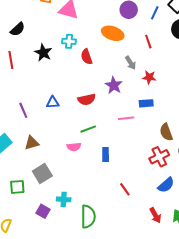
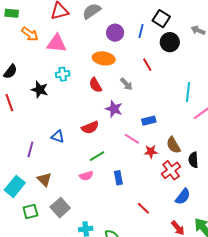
red line: (148, 42) -> (147, 65), moved
red semicircle: (87, 57) -> (95, 85), moved
red star: (149, 77) -> (151, 152), moved
blue triangle: (53, 103) -> (58, 137), turned 32
purple line: (23, 110) -> (30, 149), turned 49
pink line: (126, 118) -> (132, 139), turned 49
brown triangle: (32, 143) -> (44, 180), turned -49
green square: (17, 187) -> (30, 211), moved

